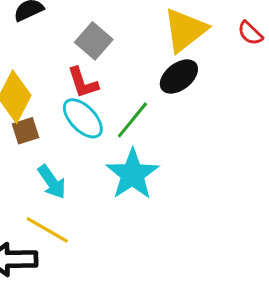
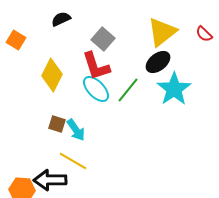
red L-shape: (83, 83) -> (96, 66), size x1.4
brown square: (25, 131) -> (57, 124), moved, turned 36
cyan star: (132, 174) -> (174, 89), moved

